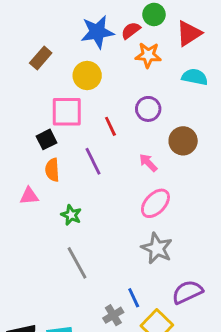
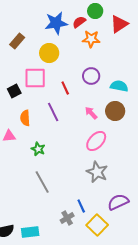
cyan semicircle: (195, 77) -> (119, 86), moved
black square: (46, 139) -> (14, 91), moved
brown circle: (183, 141) -> (115, 111), moved

